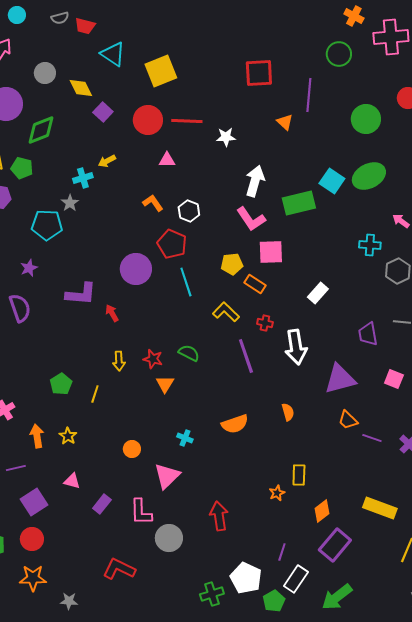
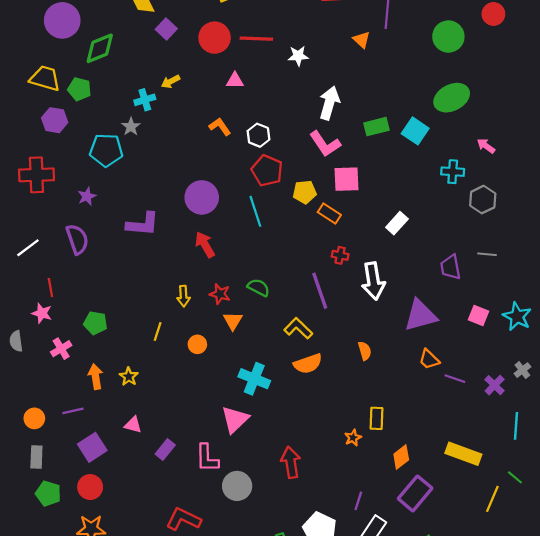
cyan square: (332, 181) -> (415, 131), moved
green rectangle: (299, 203) -> (377, 127), size x0.7
red pentagon: (172, 244) -> (267, 171), moved
yellow L-shape: (226, 312) -> (298, 328), moved
red arrow: (112, 313) -> (205, 245), moved, size x1.4
green pentagon: (61, 384) -> (95, 323), moved, turned -30
cyan cross: (185, 438) -> (254, 379), size x1.8
orange circle: (132, 449) -> (197, 344), moved

